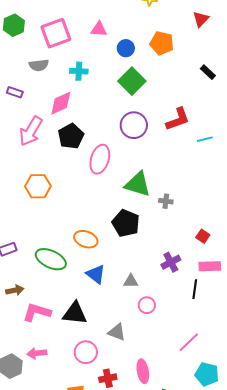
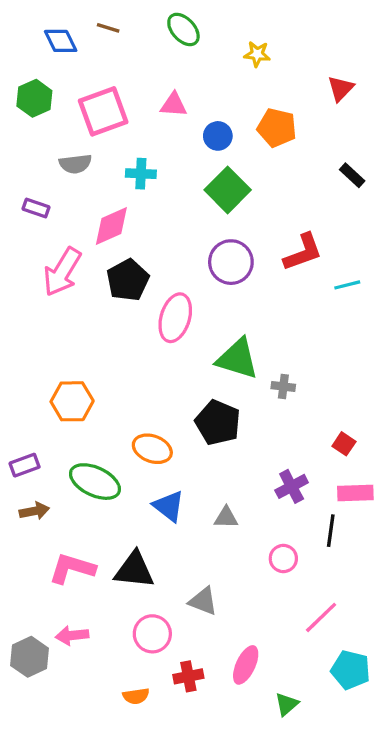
orange hexagon: (38, 186) -> (72, 401), moved
brown arrow: (15, 290) -> (34, 511), moved
pink circle: (147, 305) -> (283, 558), moved
pink ellipse: (143, 371) -> (246, 665), turned 35

